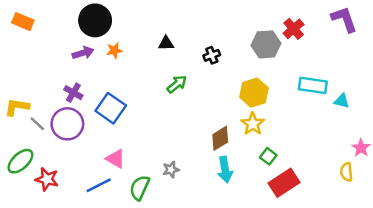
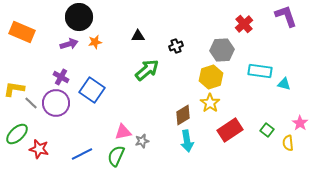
orange rectangle: (23, 22) -> (22, 32), moved, size x1.4
gray hexagon: (266, 44) -> (222, 50), moved
green arrow: (177, 84) -> (147, 70), size x1.4
green square: (268, 156) -> (267, 130), moved
pink triangle: (116, 159) -> (123, 132), moved, turned -42
red rectangle: (284, 183) -> (230, 130), moved

